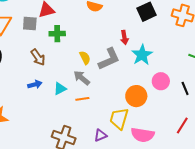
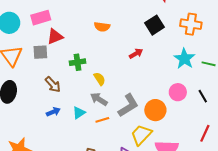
green cross: (57, 34) -> (78, 62), moved
red arrow: (124, 37) -> (136, 54), turned -104
cyan star: (142, 55) -> (184, 59), moved
gray L-shape: (109, 59) -> (128, 105), moved
yellow trapezoid: (119, 119) -> (141, 135), turned 35

